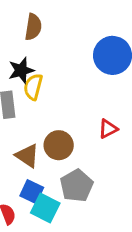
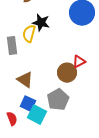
black star: (21, 70) -> (41, 23), moved, turned 30
brown circle: (59, 145) -> (67, 73), moved

